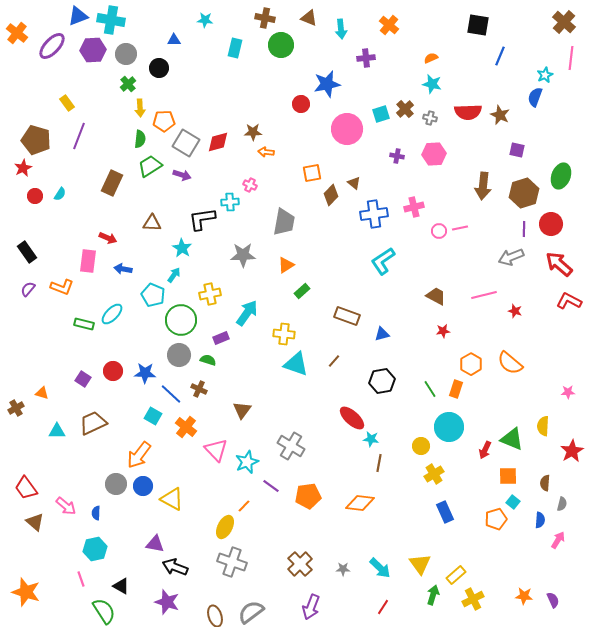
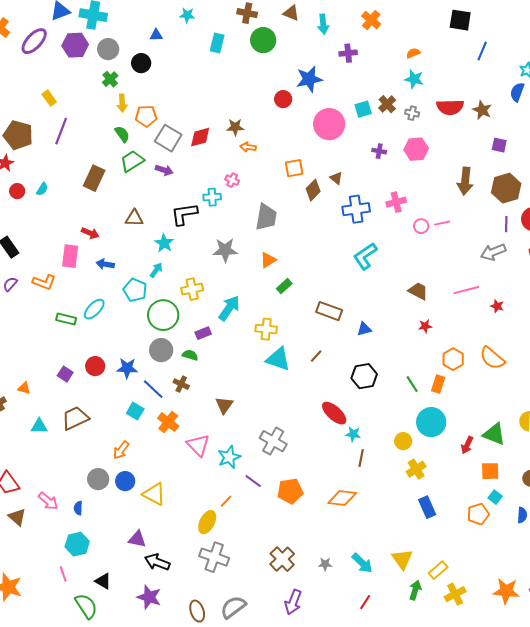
green semicircle: (140, 139) -> (122, 134), turned -42
orange arrow: (139, 455) -> (121, 450), size x0.7
orange star: (524, 596) -> (506, 591), size x1.5

